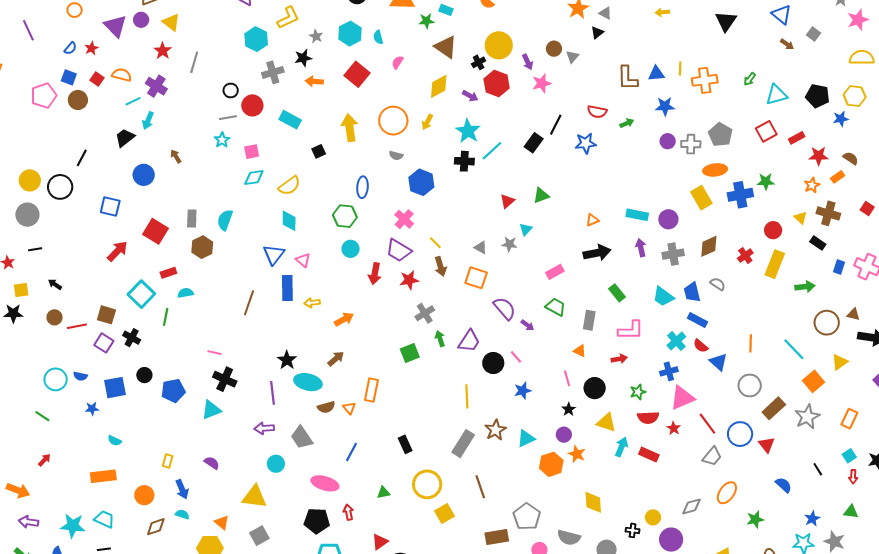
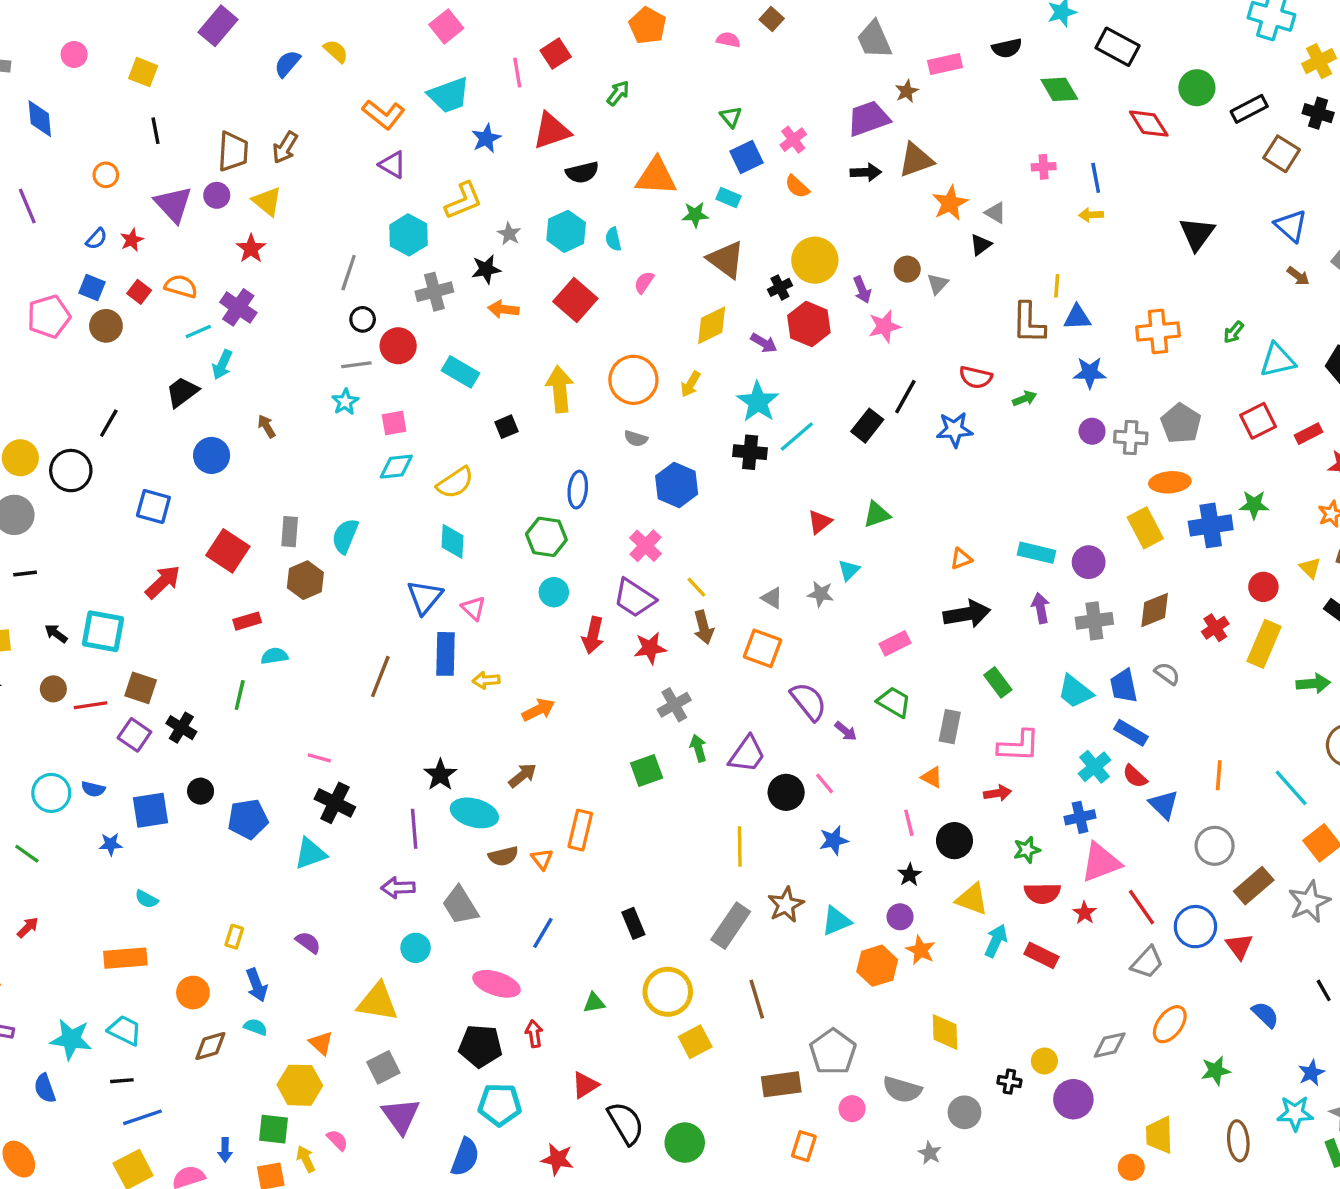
gray line: (194, 62) -> (349, 273), moved
yellow line: (680, 69) -> (1057, 286), moved
cyan square: (141, 294) -> (103, 631), moved, turned -36

